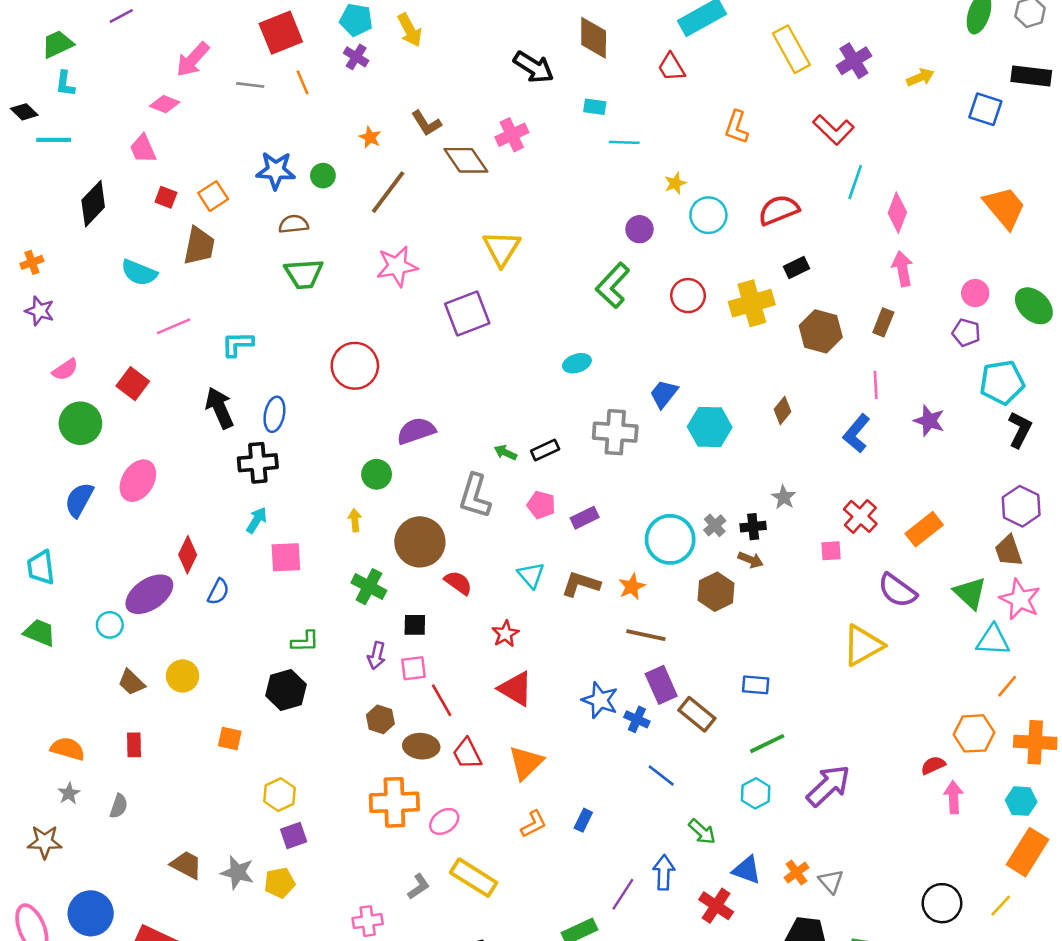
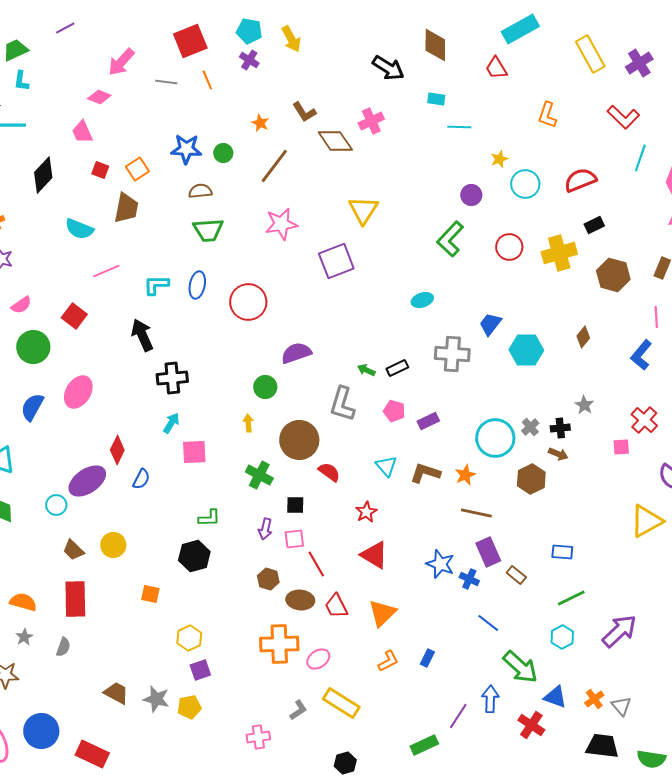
blue ellipse: (274, 414) -> (197, 285), moved
brown rectangle: (697, 714) -> (516, 575), size x0.7
red rectangle: (134, 745) -> (75, 599), size x1.8
green arrow: (702, 832) -> (520, 667), size x1.6

